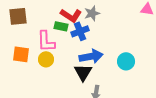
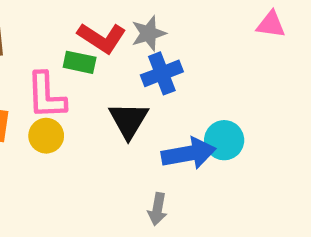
blue cross: (80, 31) -> (162, 73), moved
blue arrow: (91, 56) -> (189, 154), moved
black triangle: (83, 72) -> (128, 120), moved

